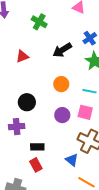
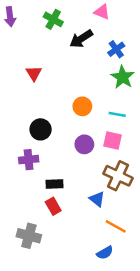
green cross: (39, 22) -> (53, 19), moved
black arrow: (62, 50) -> (81, 39), moved
red triangle: (22, 56) -> (34, 73), turned -40

